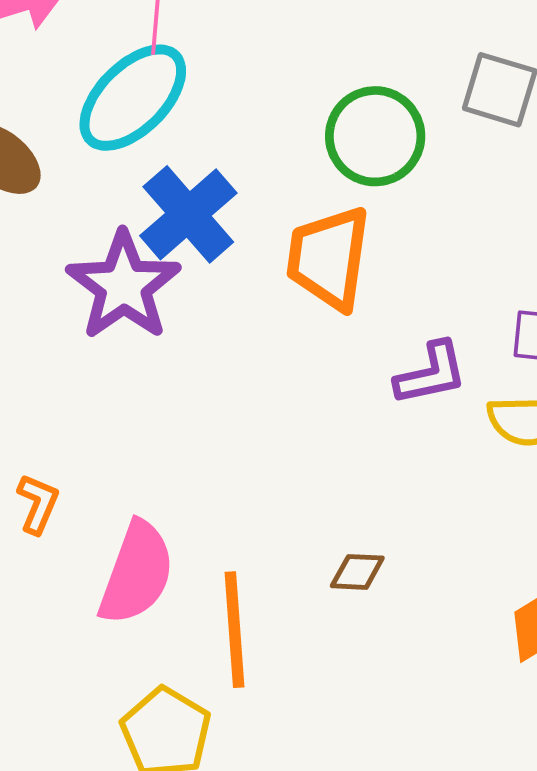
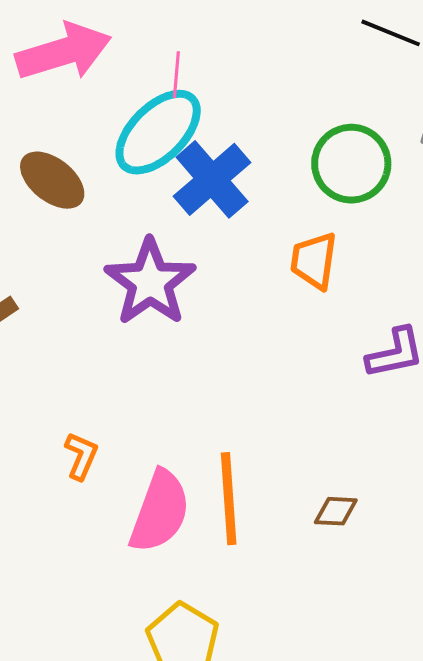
blue cross: (188, 214) -> (212, 179), moved
orange trapezoid: (329, 258) -> (314, 261), size x0.7
orange line: (235, 630) -> (229, 499), moved

